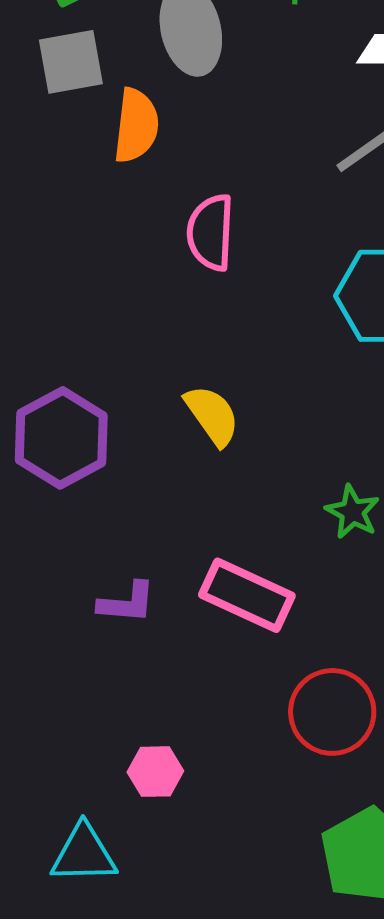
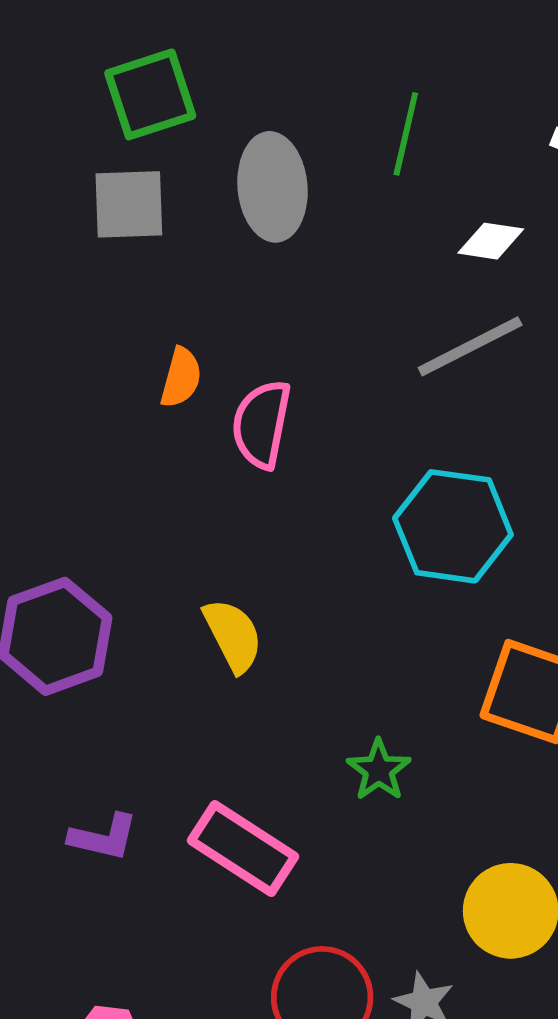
orange semicircle: (136, 126) -> (181, 378), moved, size x0.7

